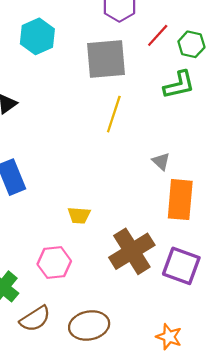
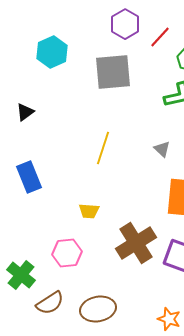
red line: (158, 35) -> (160, 37), moved
yellow line: (114, 114) -> (103, 148), moved
gray triangle: (161, 161) -> (162, 149), moved

